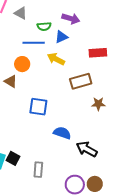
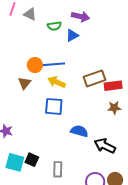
blue line: (34, 43) -> (54, 64), moved
red rectangle: (98, 53) -> (113, 86), moved
yellow arrow: (56, 59) -> (57, 82), moved
brown triangle: (11, 81) -> (25, 83), turned 40
brown star: (98, 104) -> (114, 108), moved

